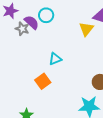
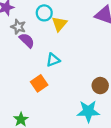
purple semicircle: (32, 22) -> (27, 40), moved
yellow triangle: (86, 29) -> (59, 24), moved

